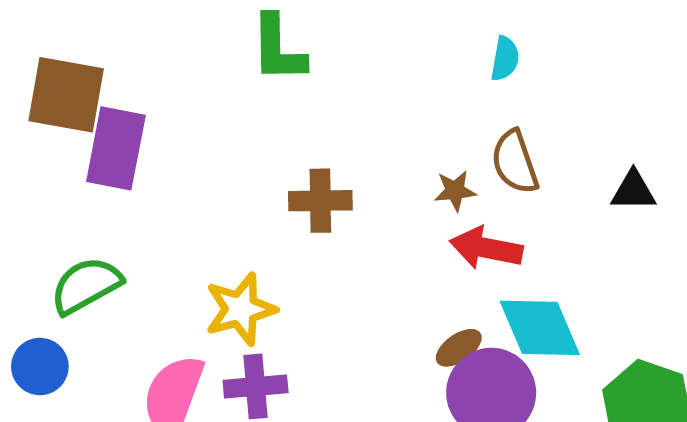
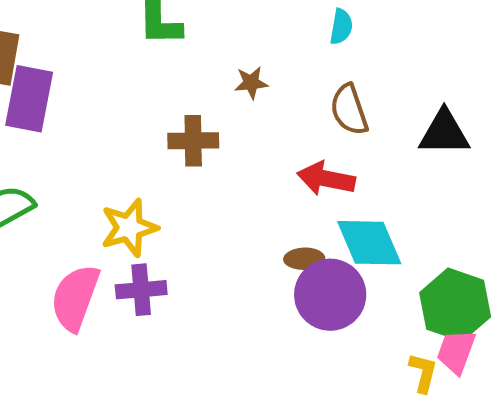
brown star: (455, 191) -> (251, 83), moved
black triangle: (633, 191) -> (444, 133), size x1.4
brown ellipse: (459, 348) -> (304, 259), turned 33

